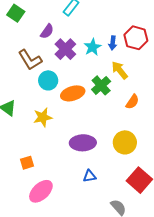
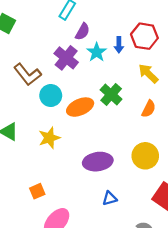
purple semicircle: (47, 31) -> (83, 32), moved
yellow arrow: (120, 70) -> (148, 73), moved

